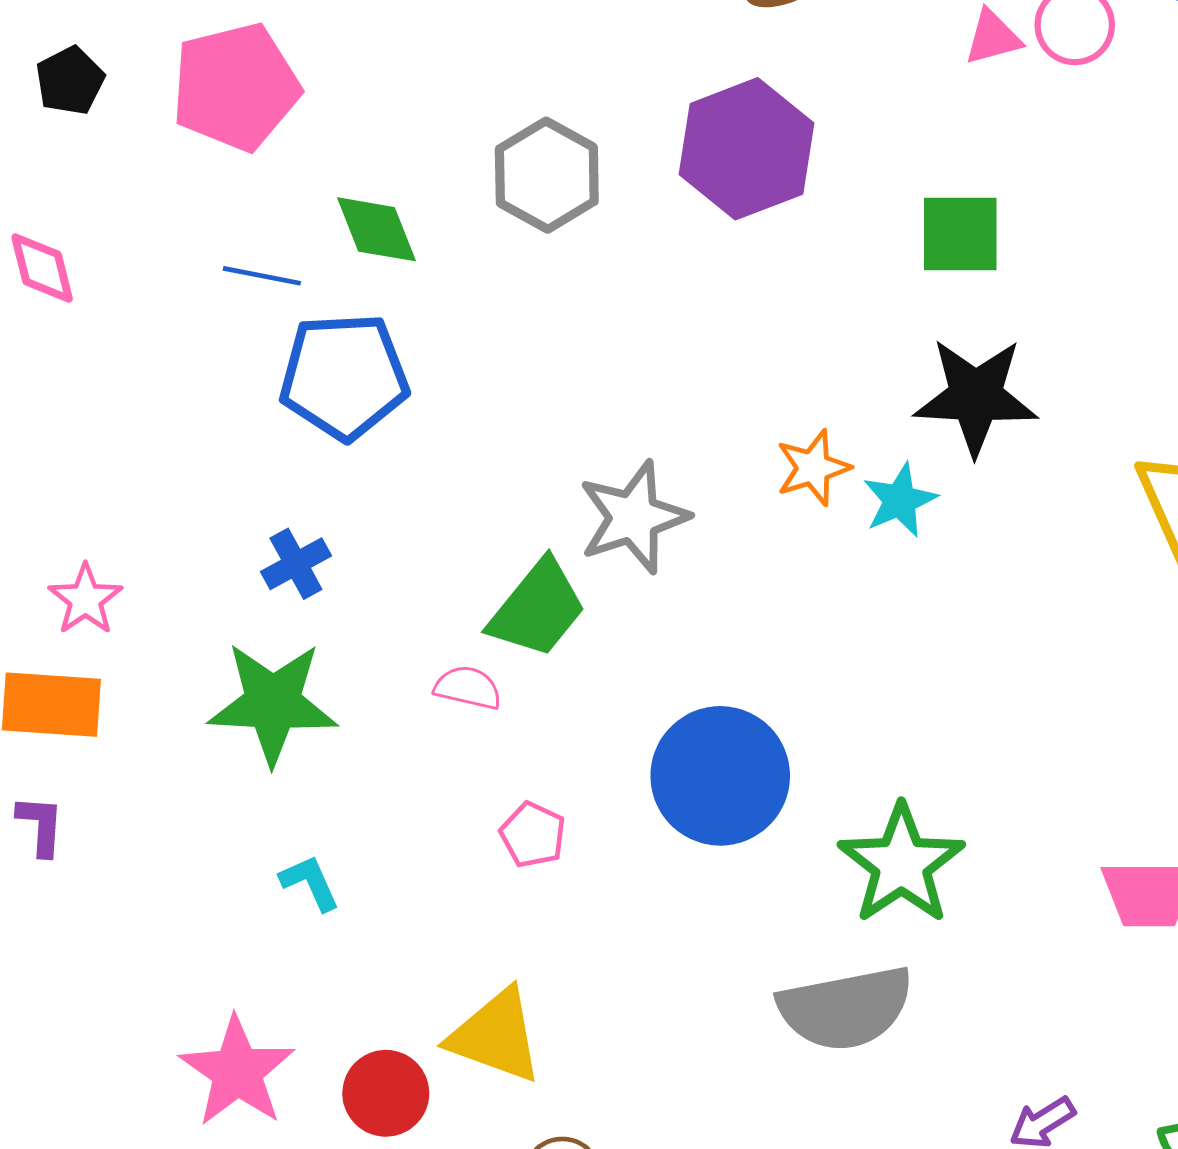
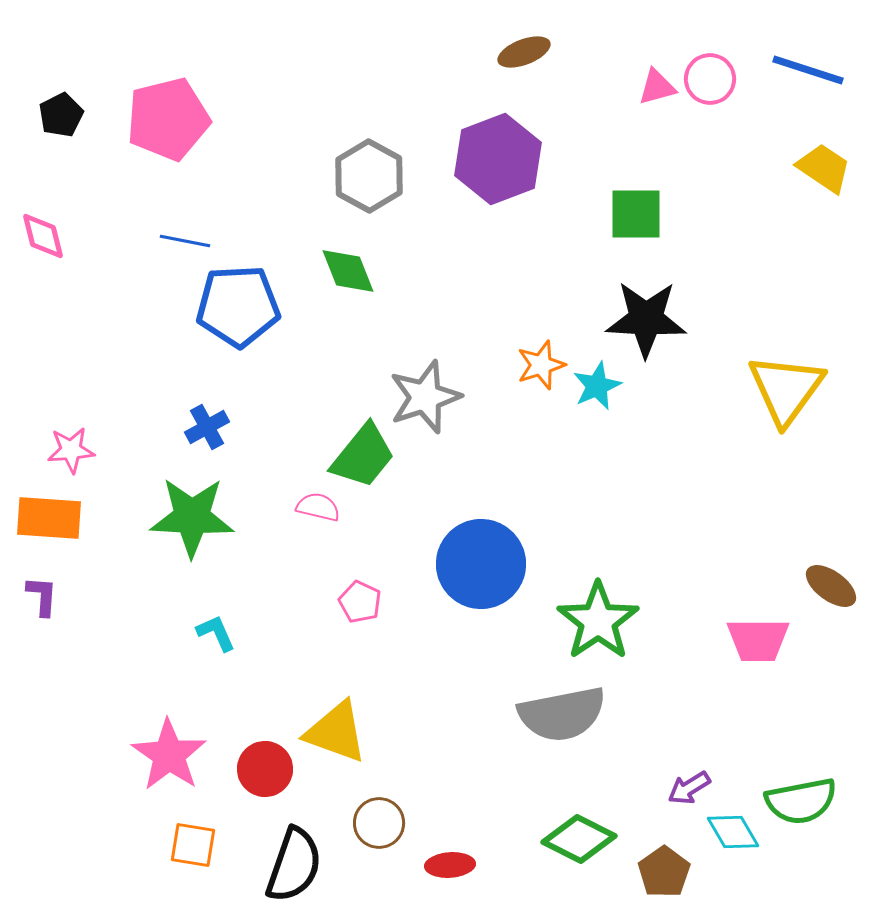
green diamond: (376, 229) -> (348, 271), moved
pink star: (85, 599) -> (71, 450), turned 30

